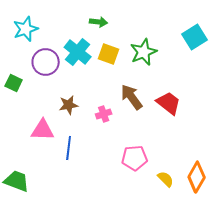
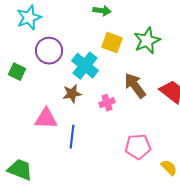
cyan cross: (78, 52) -> (85, 66), moved

